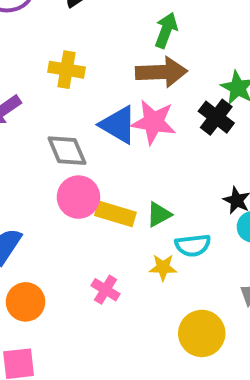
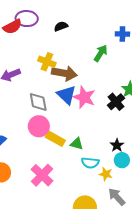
brown arrow: (161, 72) -> (64, 73), moved
green triangle: (159, 214) -> (77, 144), turned 32
yellow star: (163, 267) -> (106, 174), moved
pink cross: (106, 290) -> (42, 175), size x1.6

